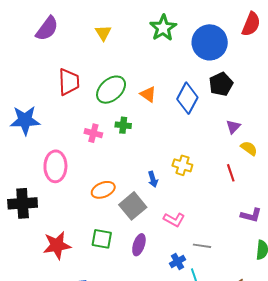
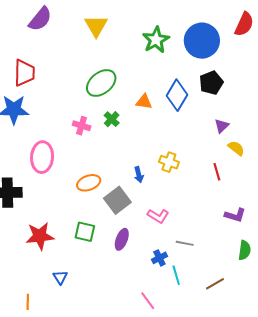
green star: (163, 28) -> (156, 40), moved
yellow triangle: (103, 33) -> (96, 26), size x1.4
red trapezoid: (69, 82) -> (24, 73), moved
orange triangle: (148, 94) -> (144, 102), moved, turned -30
green cross: (123, 125) -> (112, 119), turned 35

